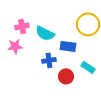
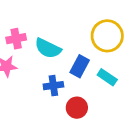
blue rectangle: (68, 46) -> (80, 66), turned -70
cyan rectangle: (88, 67) -> (107, 77), moved

